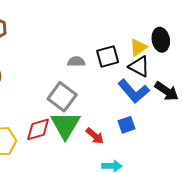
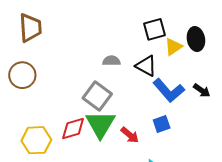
black square: (108, 57) -> (154, 29), moved
black triangle: (139, 66) -> (146, 66), moved
black arrow: (167, 91) -> (202, 90), size x0.7

